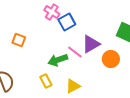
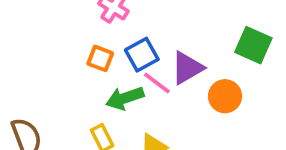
blue square: (67, 22) -> (142, 55), moved
orange square: (19, 40) -> (100, 58), moved

